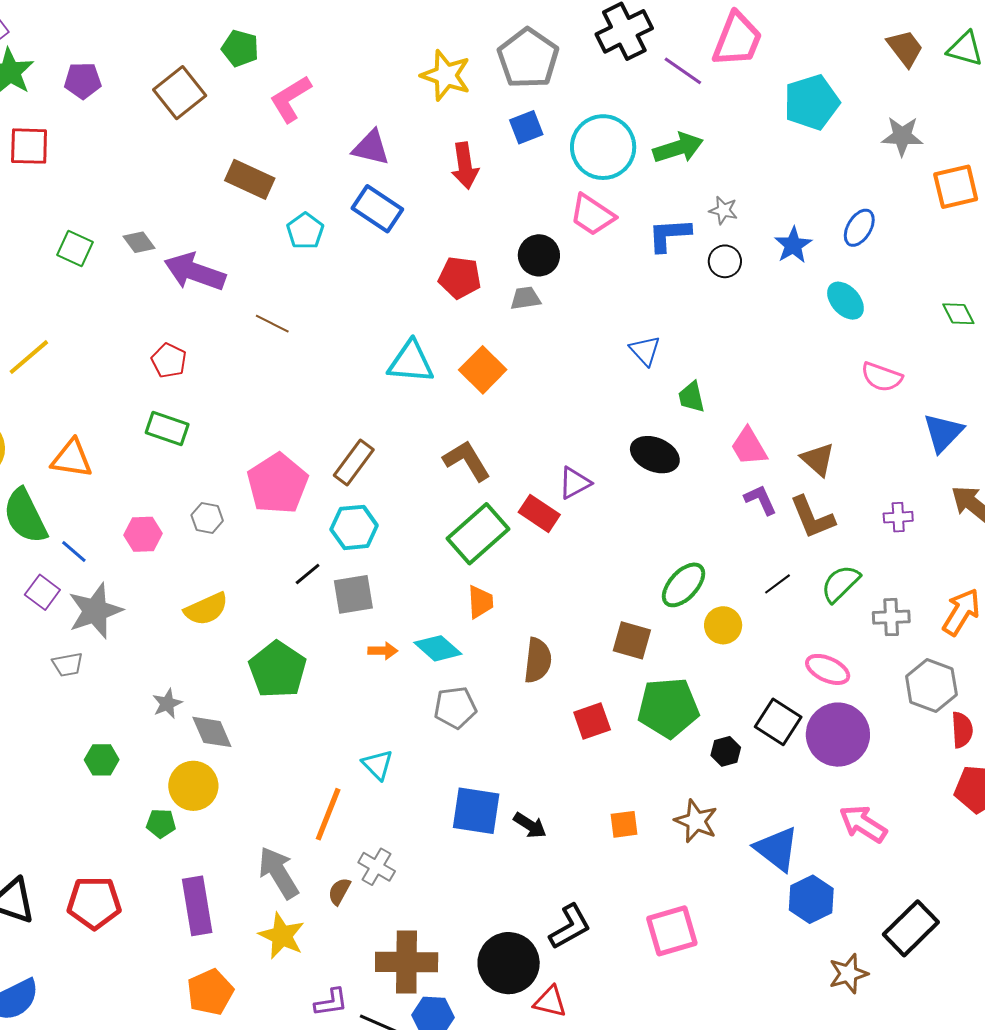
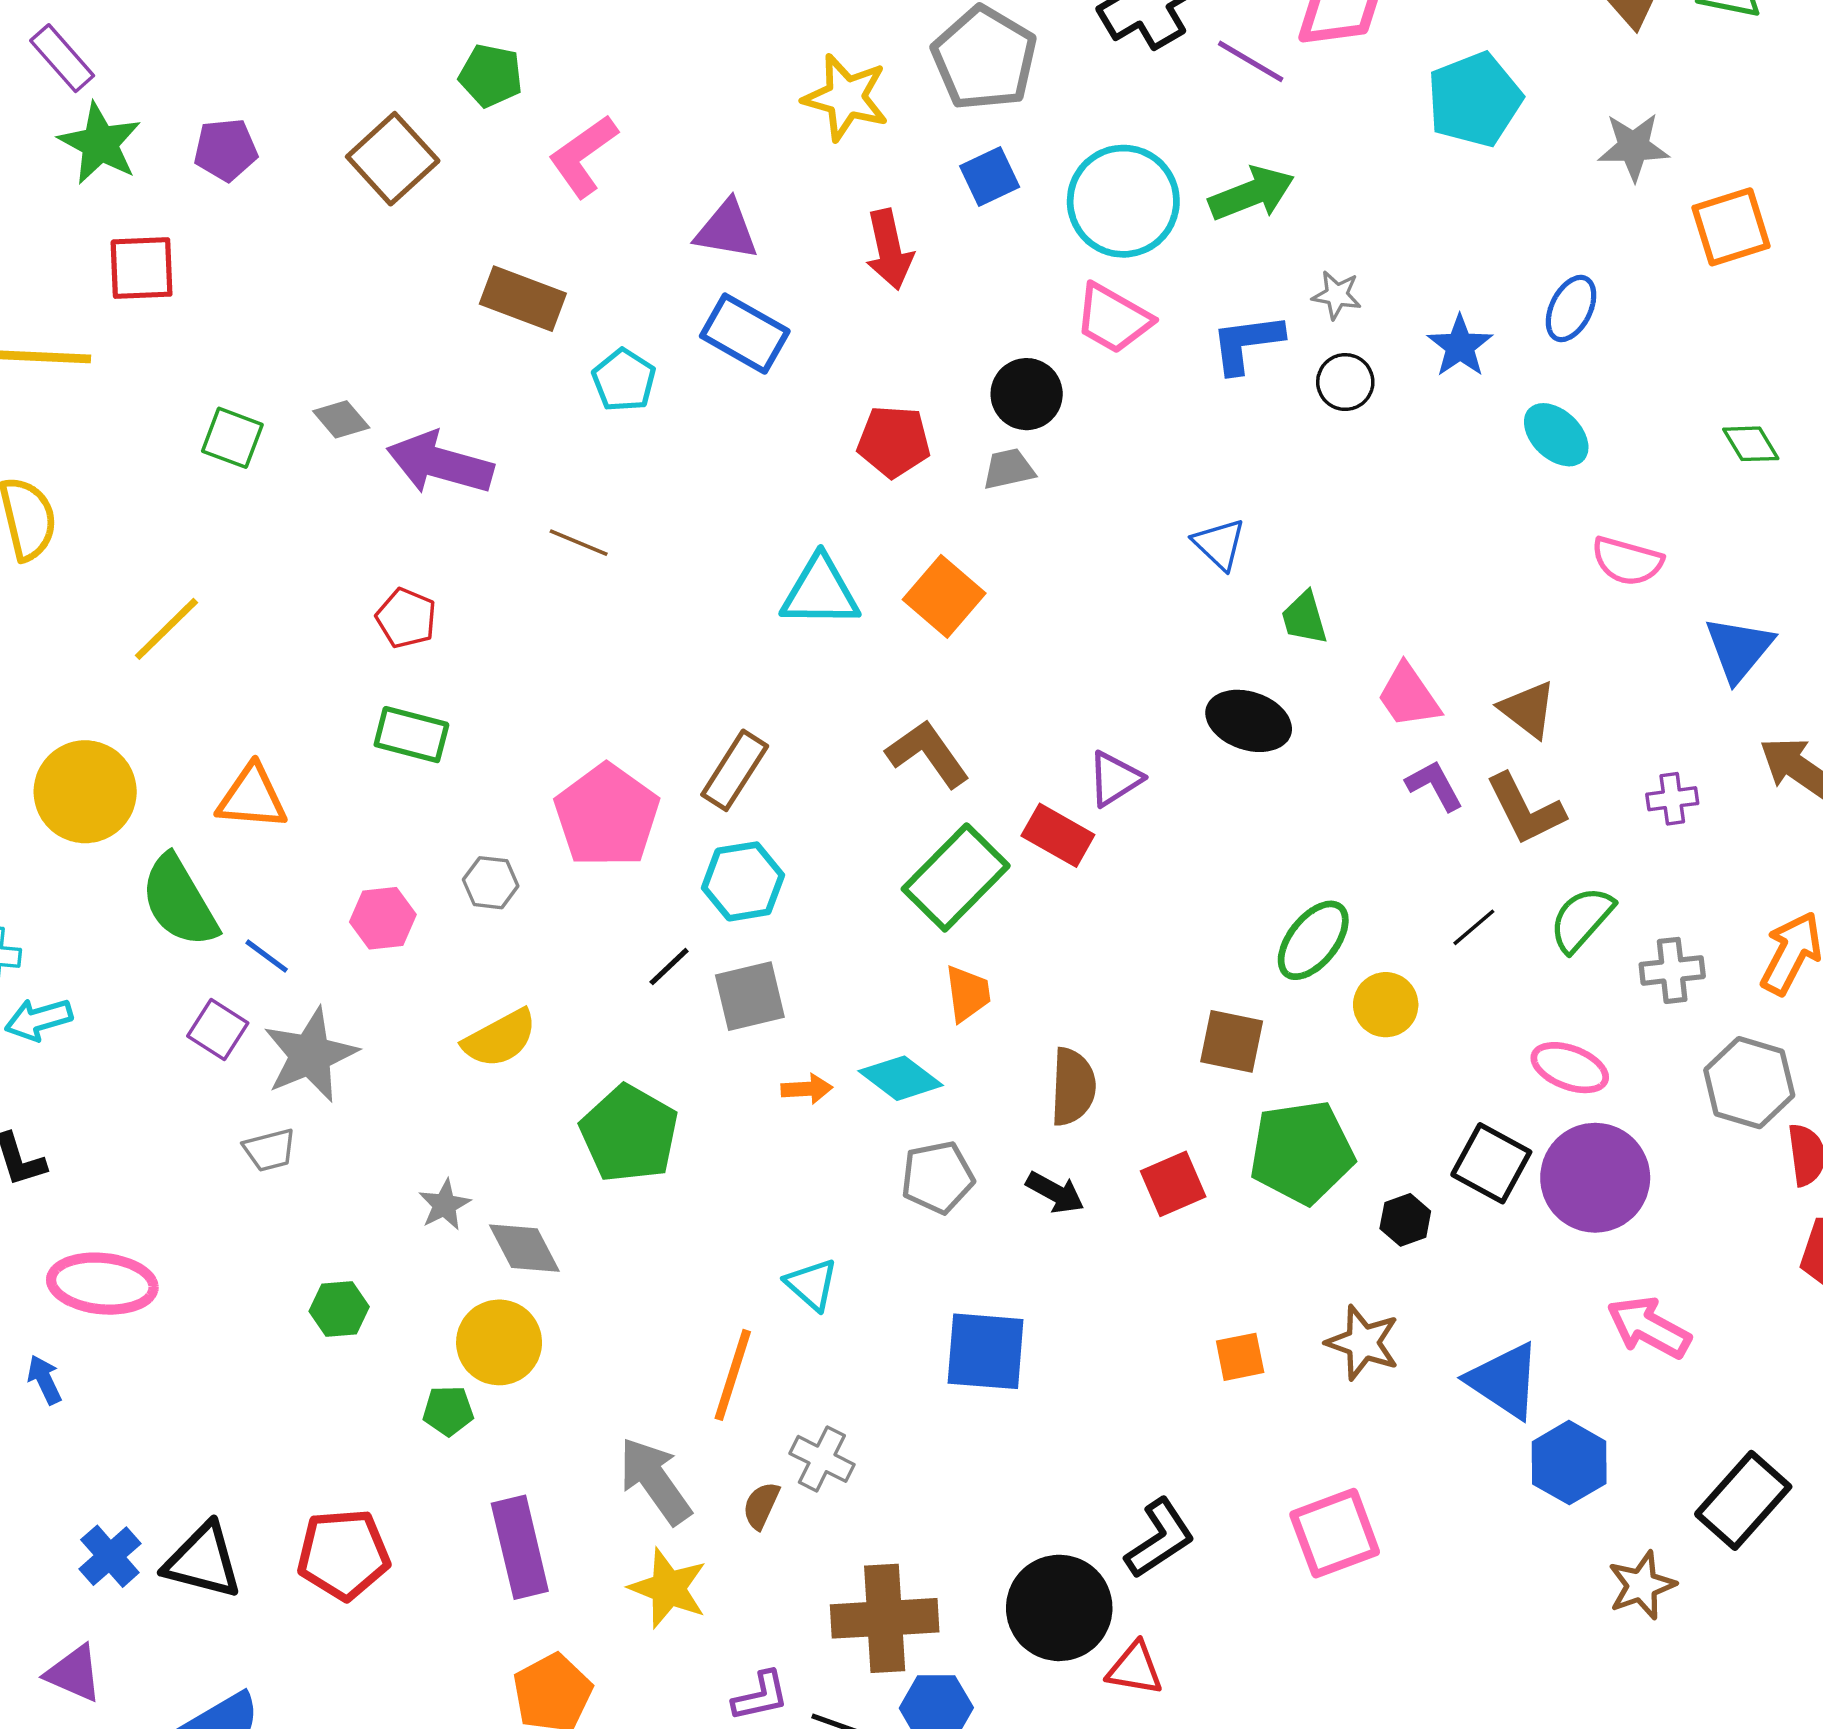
black arrow: (530, 825) -> (1055, 1193), moved

